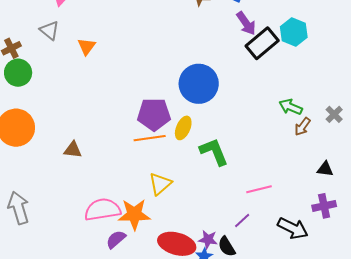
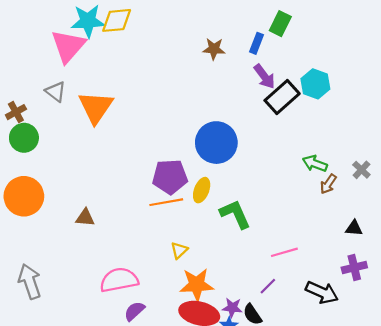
orange triangle: (87, 46) -> (96, 107), size x1.8
yellow triangle: (160, 184) -> (179, 250), size x0.7
orange star: (134, 214) -> (197, 285), moved

